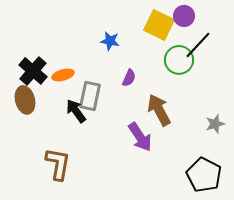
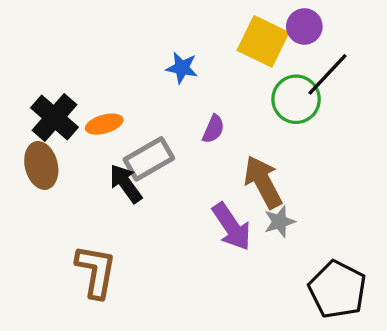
gray rectangle: (90, 96) -> (149, 159), turned 48
gray star: (215, 124) -> (280, 222), moved

